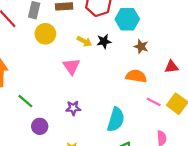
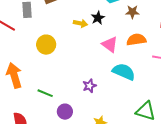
yellow circle: (45, 34) -> (46, 45), moved
pink triangle: (71, 66) -> (110, 44), moved
cyan semicircle: (116, 120) -> (124, 72), moved, turned -65

